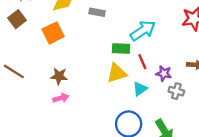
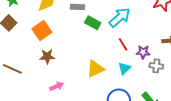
green rectangle: (121, 48) -> (93, 23), moved, turned 35
yellow triangle: (117, 73) -> (95, 69), moved
brown star: (59, 76) -> (47, 56), moved

